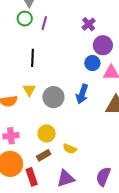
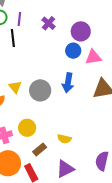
purple cross: (89, 24) -> (49, 23), moved
black line: (33, 58) -> (13, 38), moved
yellow circle: (47, 133) -> (27, 128), moved

